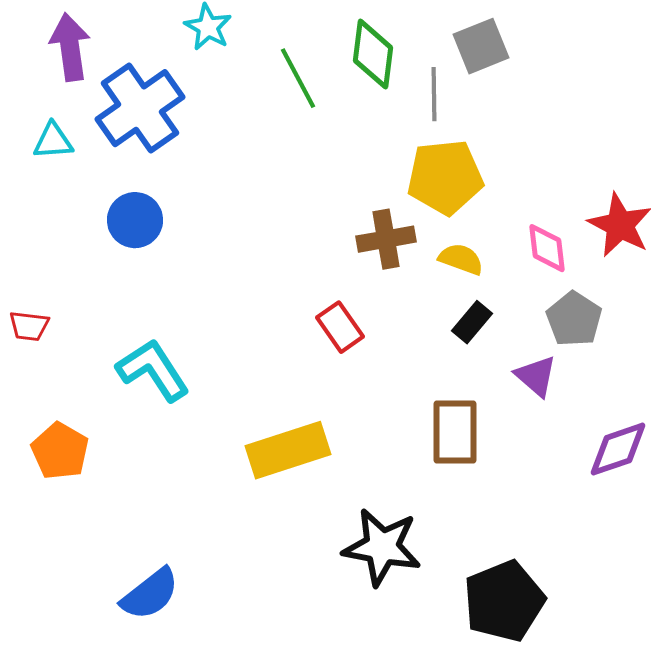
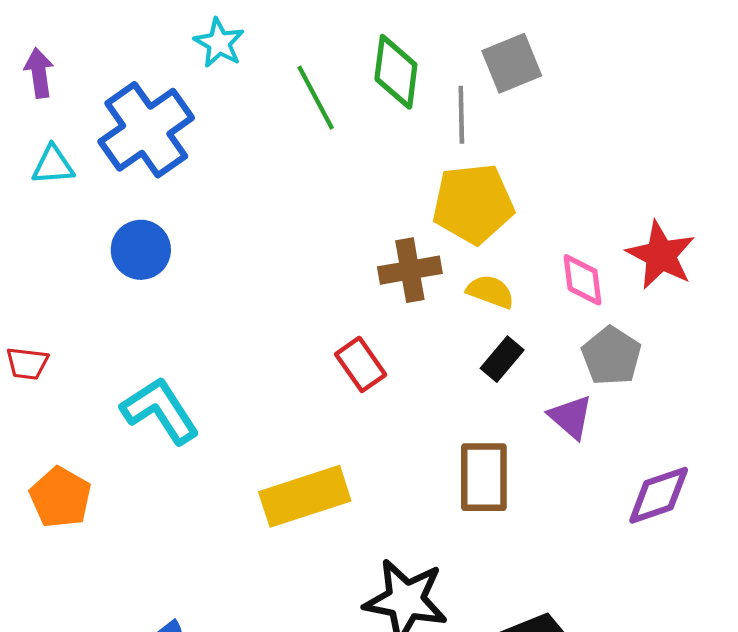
purple arrow: (70, 47) -> (39, 73), moved, size x0.7

